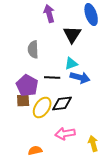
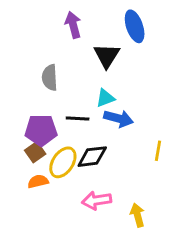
purple pentagon: (27, 86) -> (41, 130), turned -30
brown square: (23, 100) -> (35, 152), turned -32
orange semicircle: (35, 150) -> (38, 181), moved

